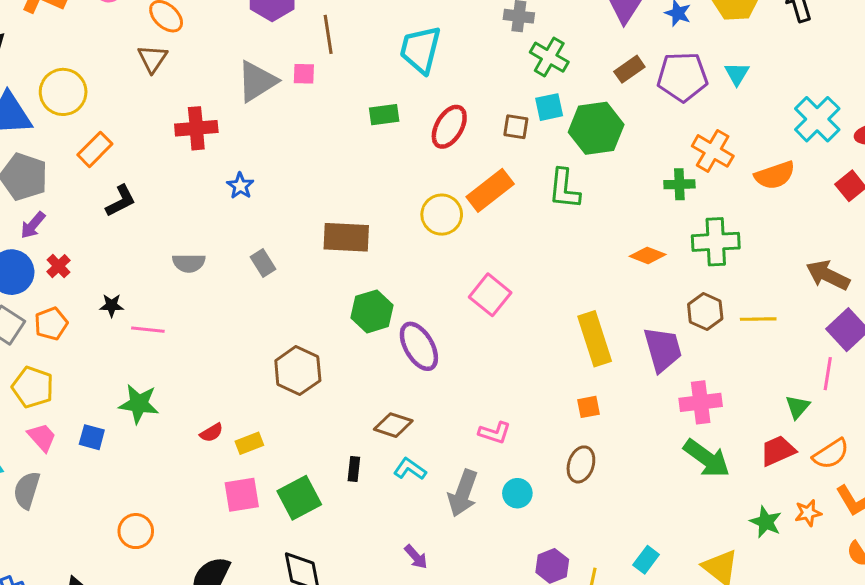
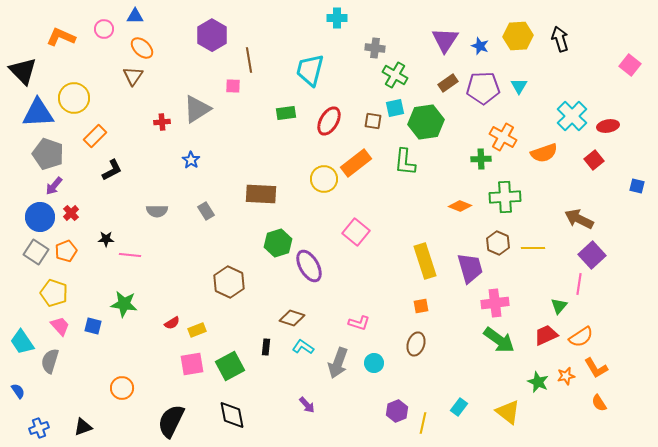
gray triangle: (257, 81) -> (197, 109), moved
red cross: (196, 128) -> (162, 122), size x0.6

